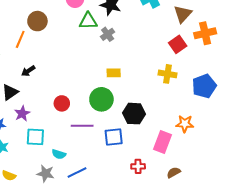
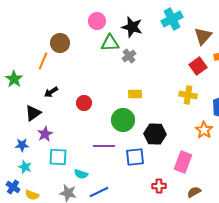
red circle: (62, 103) -> (84, 103), moved
orange star: (185, 124) -> (204, 130), moved, turned 30

